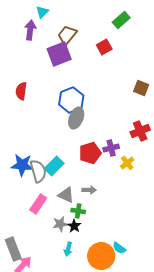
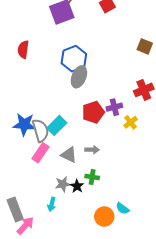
pink rectangle: (38, 204) -> (40, 153), moved
green cross: (78, 211) -> (92, 177), moved
cyan arrow: (68, 249) -> (52, 204), moved
orange circle: (101, 256) -> (104, 216), size x0.7

